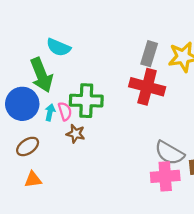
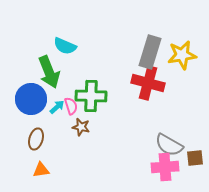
gray rectangle: (149, 54) -> (150, 52), size x1.4
cyan arrow: (50, 112) -> (57, 107), turned 35
brown ellipse: (28, 146) -> (36, 139), turned -40

